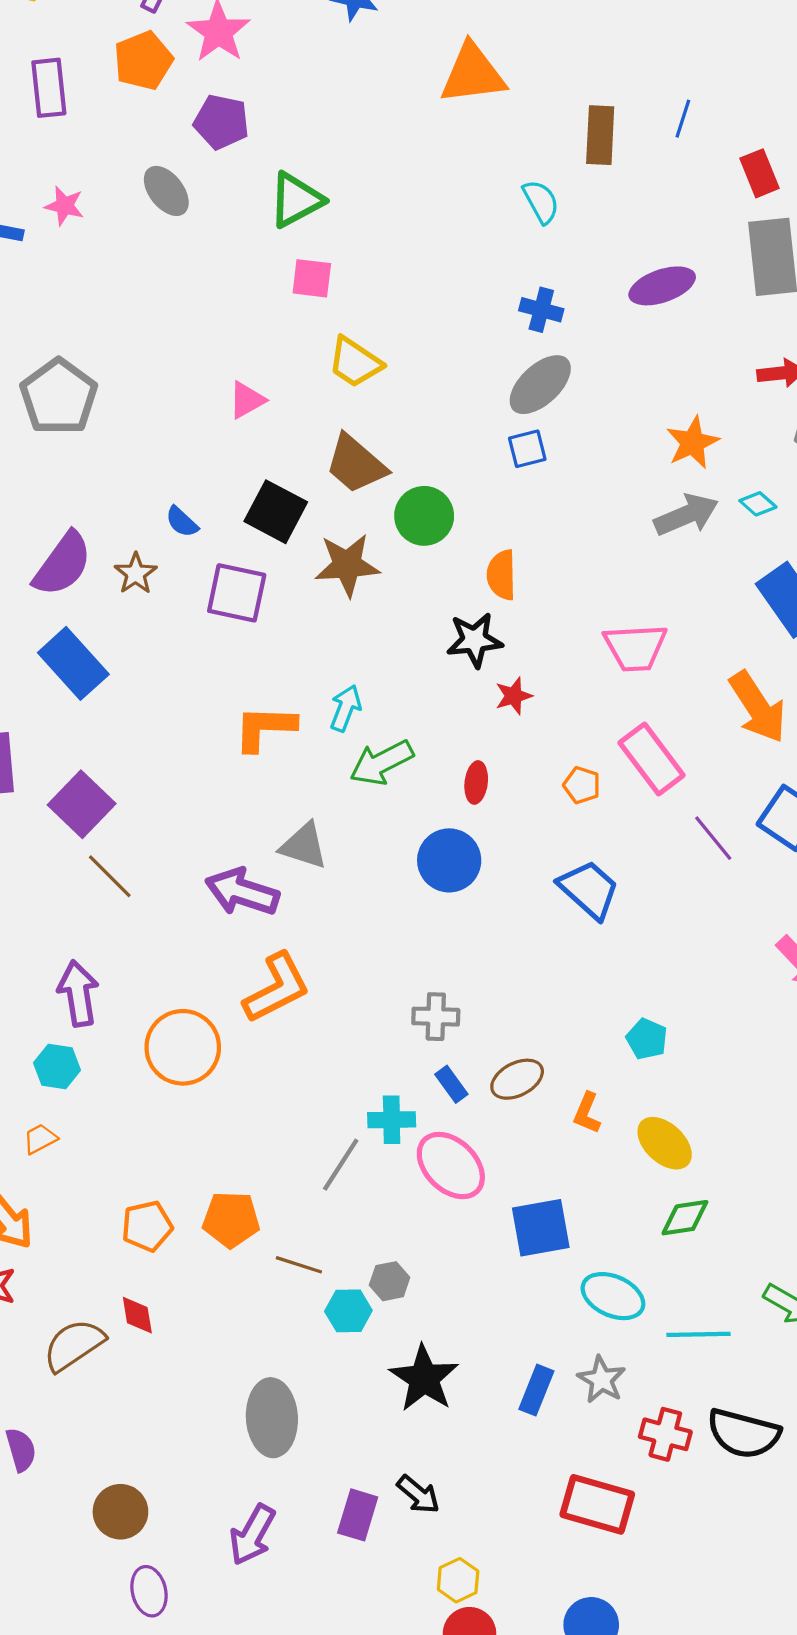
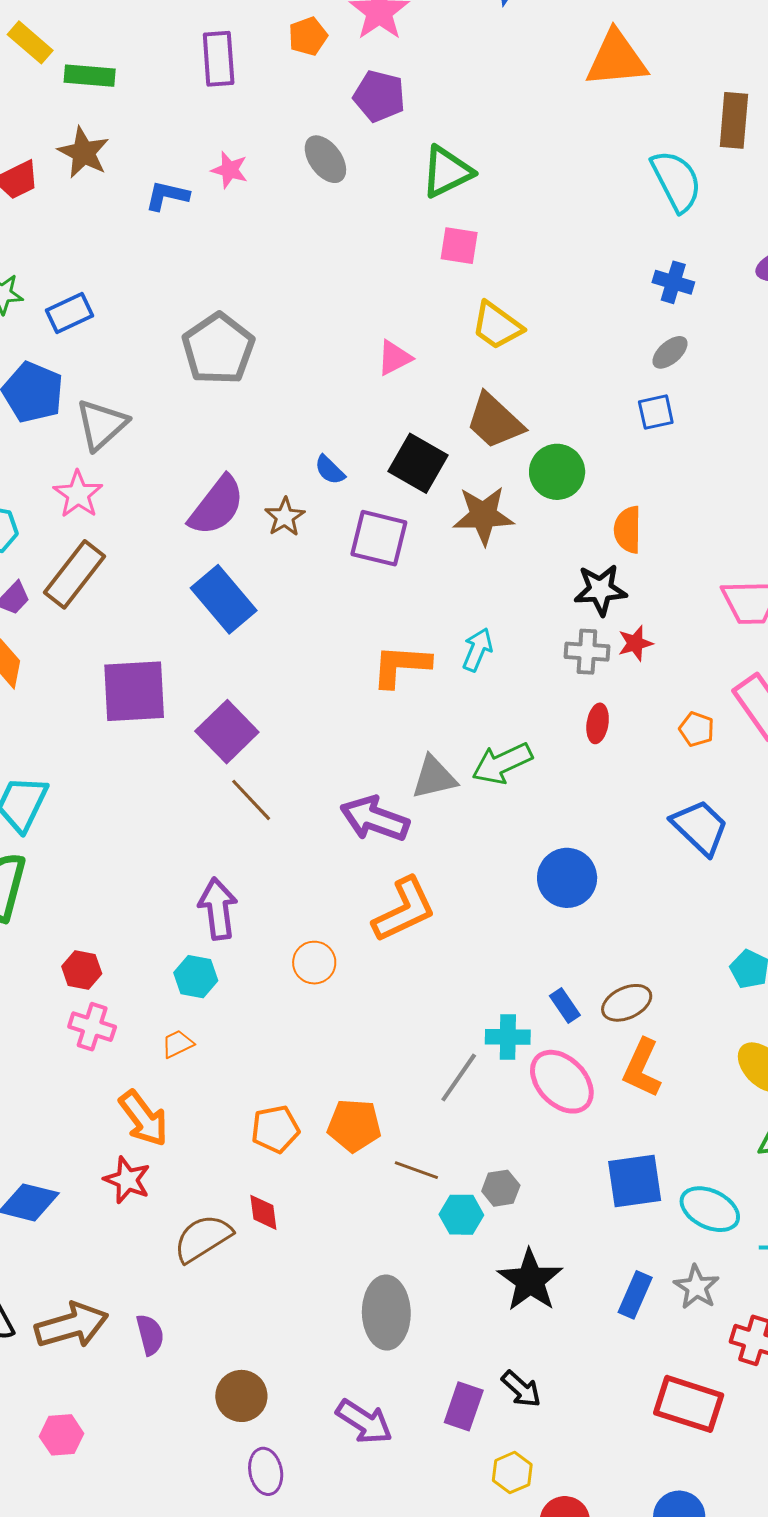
orange pentagon: (143, 61) -> (308, 36), size x0.7
cyan semicircle: (541, 202) -> (676, 181), size x1.5
gray ellipse: (540, 385) -> (670, 352), size x0.6
green arrow: (382, 763) -> (502, 763), moved
gray triangle: (304, 846) -> (434, 777), turned -33
blue circle: (449, 860) -> (567, 878), moved
gray cross: (436, 1017) -> (587, 652), moved
orange circle: (183, 1047) -> (314, 963), size x0.6
orange L-shape: (587, 1113) -> (642, 1068), moved, size x1.5
blue square: (541, 1228) -> (635, 1181), moved
purple arrow: (252, 1535) -> (364, 1422), turned -88
yellow hexagon: (458, 1580) -> (512, 1473), moved

